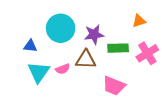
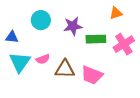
cyan circle: (61, 28) -> (41, 20), size x0.7
brown triangle: (86, 60) -> (65, 69), moved

